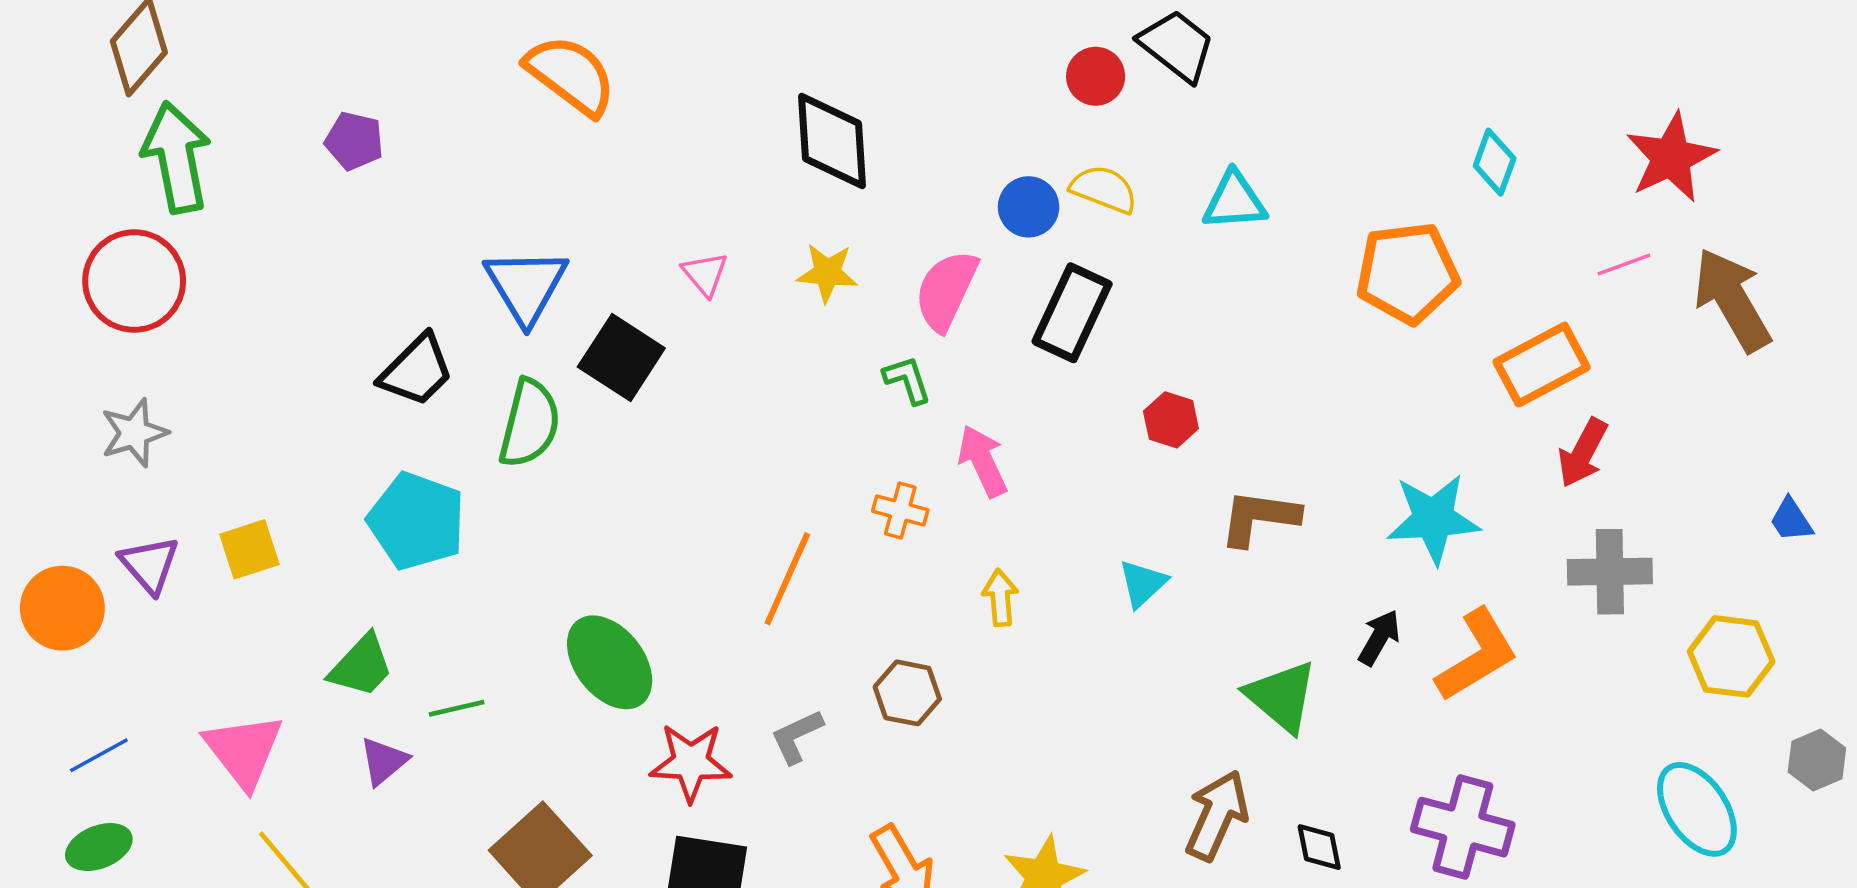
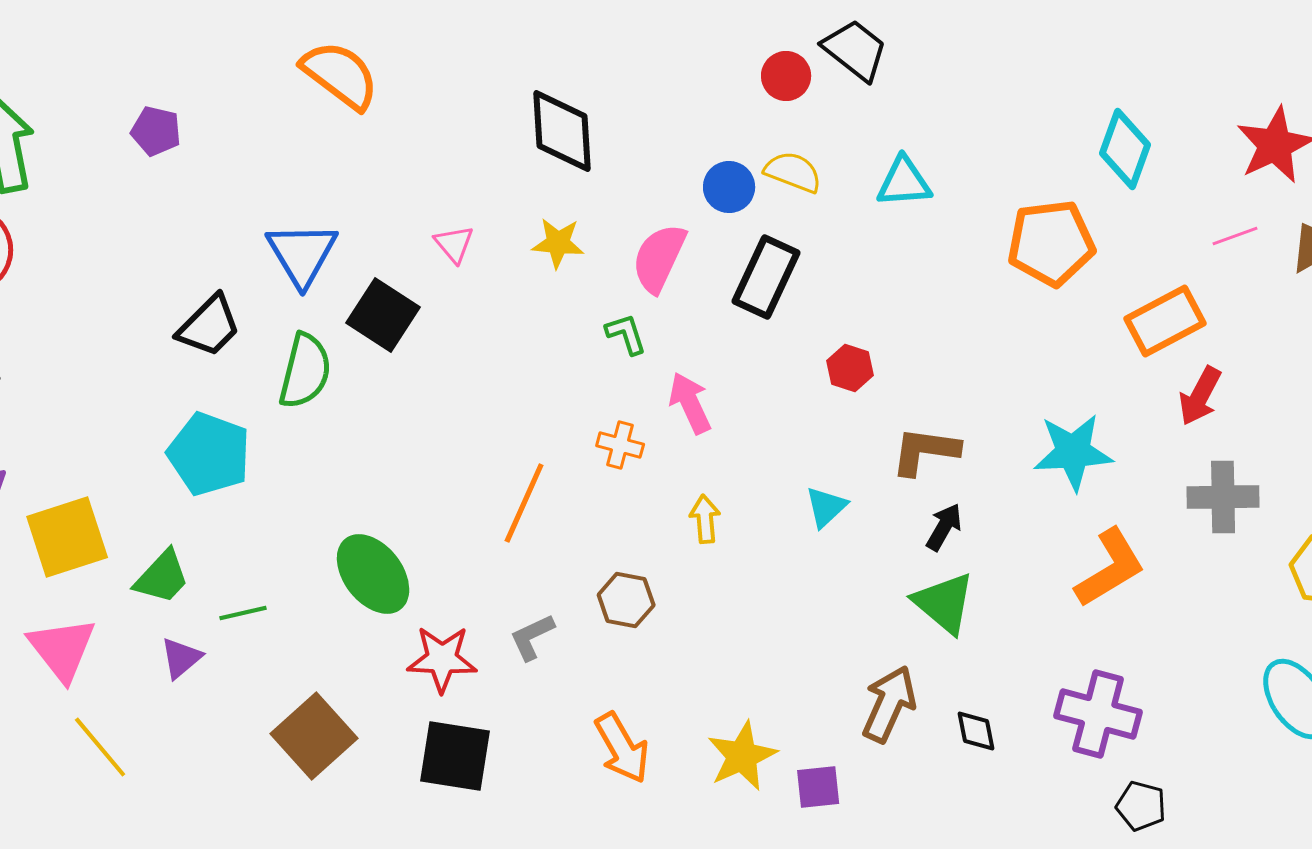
cyan diamond: (1495, 162) -> (1125, 149), size x1.4
yellow square: (249, 549) -> (67, 537), moved, size x1.6
black arrow: (1379, 638) -> (944, 527), moved

